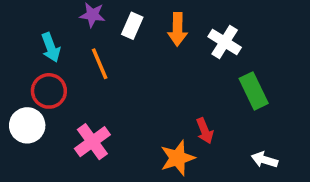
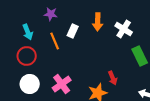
white rectangle: (132, 26) -> (73, 31), moved
white circle: (27, 125) -> (30, 84), moved
pink cross: (92, 142) -> (62, 84), moved

